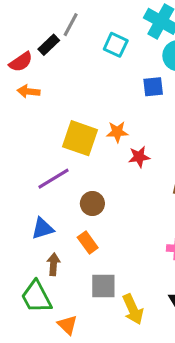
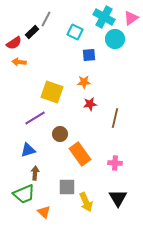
blue square: (153, 87) -> (89, 55), moved
orange star: (117, 132) -> (84, 82), moved
orange rectangle: (88, 242) -> (80, 154), moved, size x1.6
green trapezoid: (36, 297) -> (24, 194), turned -85

